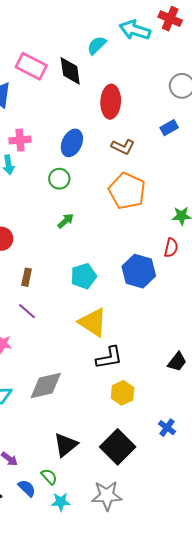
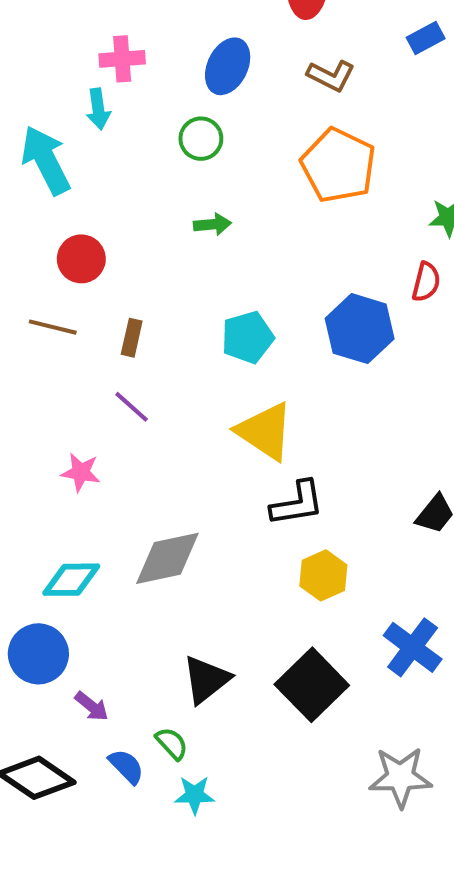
green arrow: (66, 221) -> (212, 224), turned 36
blue cross: (167, 428) -> (413, 647), size x1.6
gray star: (107, 496) -> (400, 777), moved

